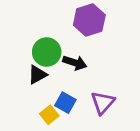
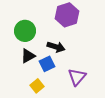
green circle: (47, 52) -> (25, 31), moved
blue square: (65, 103) -> (47, 64), moved, turned 35

